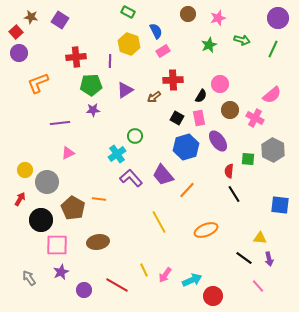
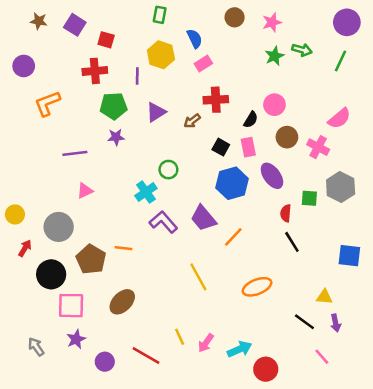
green rectangle: (128, 12) -> (160, 15), turned 72
red square: (16, 32) -> (106, 40), moved, turned -32
green star: (209, 45) -> (274, 56), moved
yellow circle: (25, 170) -> (15, 214), moved
brown ellipse: (98, 242) -> (122, 302), turned -35

